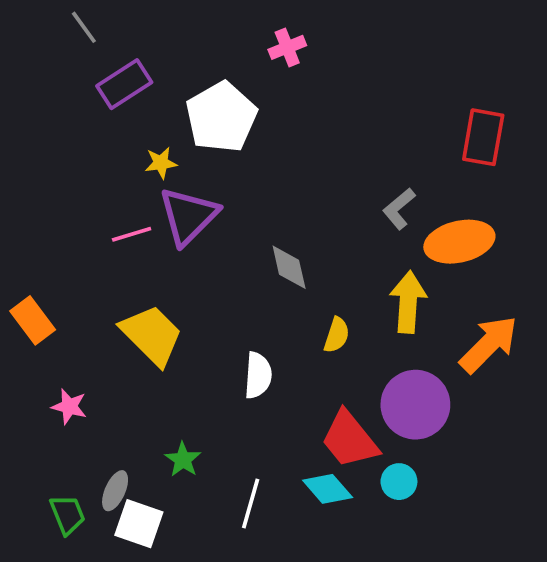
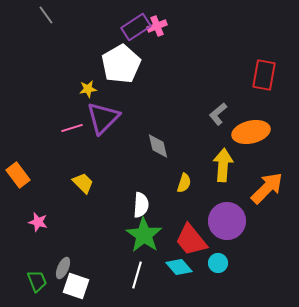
purple rectangle: (124, 84) -> (136, 27), moved
yellow trapezoid: (152, 335) -> (83, 183), size x0.6
green star: (183, 460) -> (144, 235), moved, size x1.8

